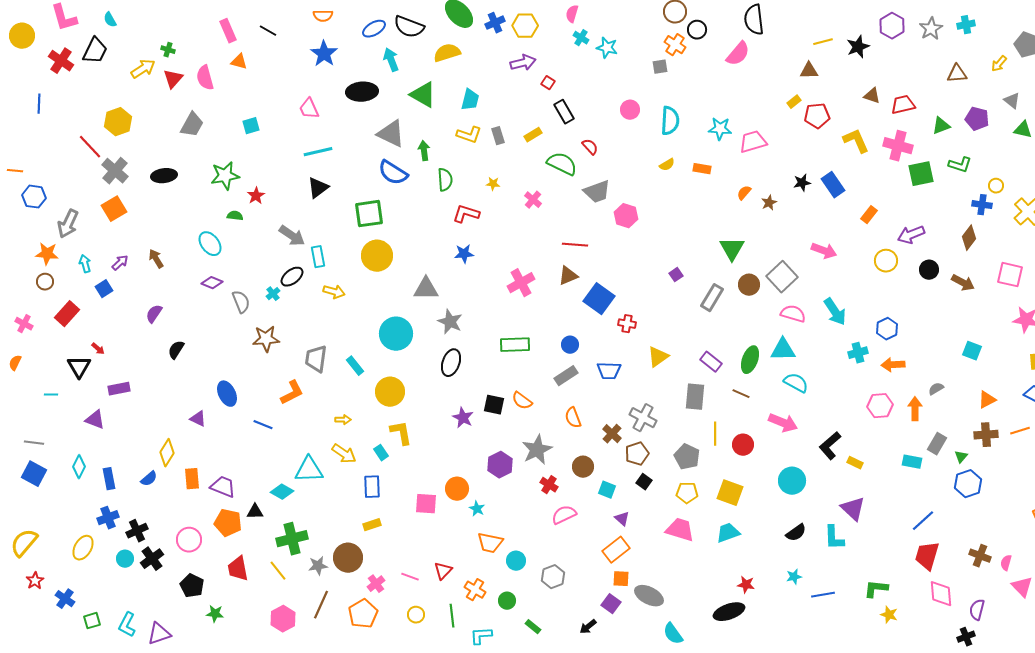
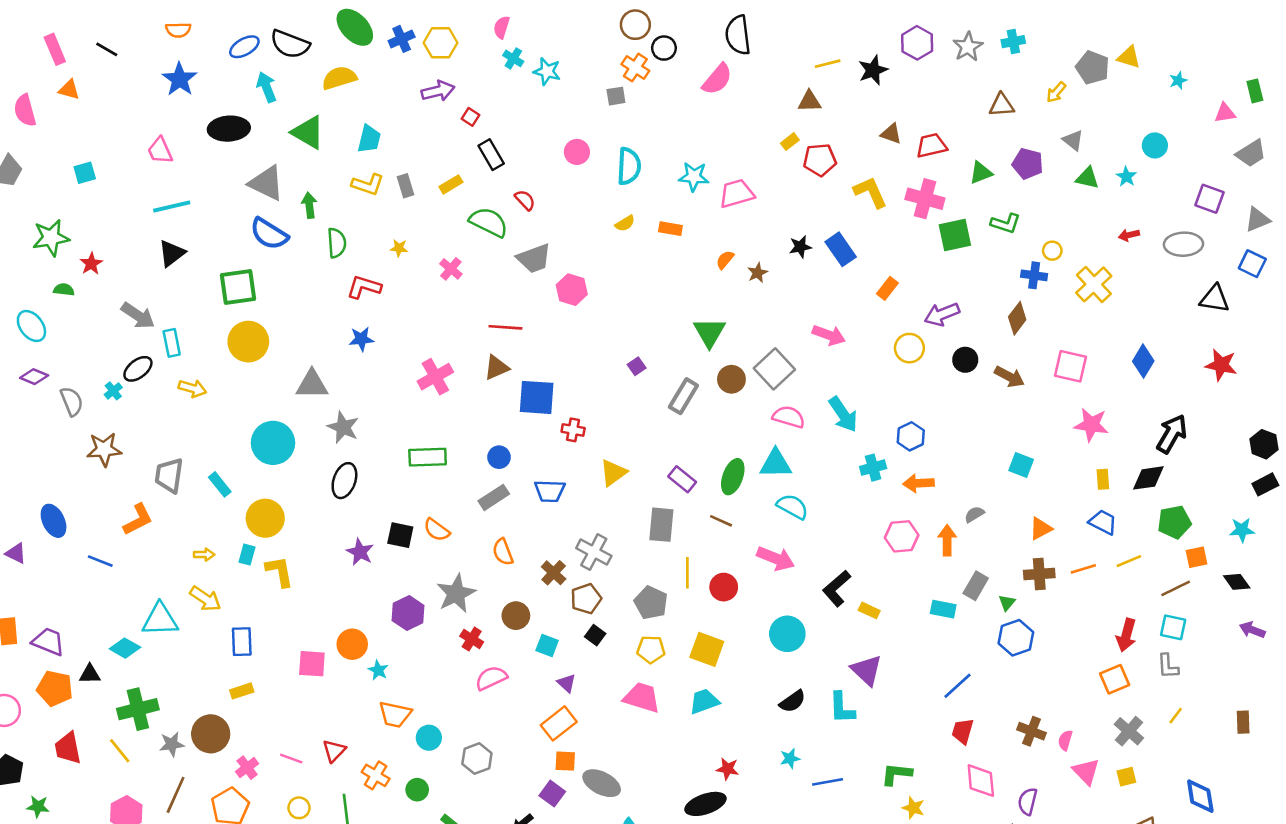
blue square: (599, 299) -> (537, 397), turned -32
cyan rectangle: (381, 453) -> (247, 555), moved, turned 49
red trapezoid: (927, 556) -> (963, 731), size x0.7

